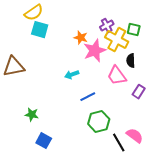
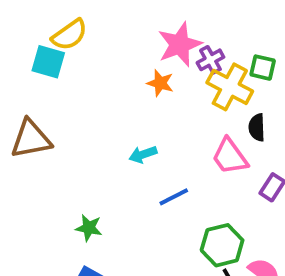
cyan square: (40, 30) -> (48, 62), moved
pink star: (95, 51) -> (180, 44), moved
green star: (32, 115) -> (89, 228), moved
green hexagon: (99, 122) -> (222, 245), moved

